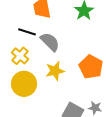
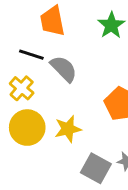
yellow star: (55, 71) -> (68, 129), moved

